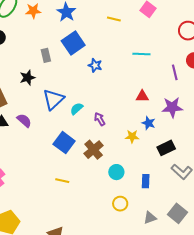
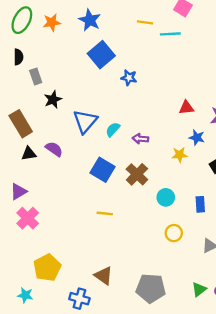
cyan line: (141, 54) -> (170, 34), moved
gray rectangle: (46, 55) -> (36, 77), moved
purple arrow: (100, 119) -> (140, 139), turned -48

